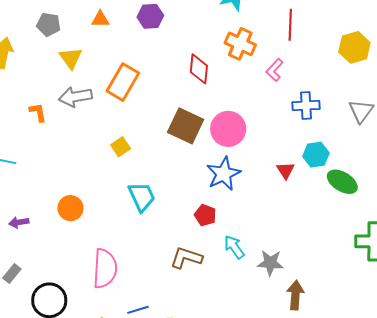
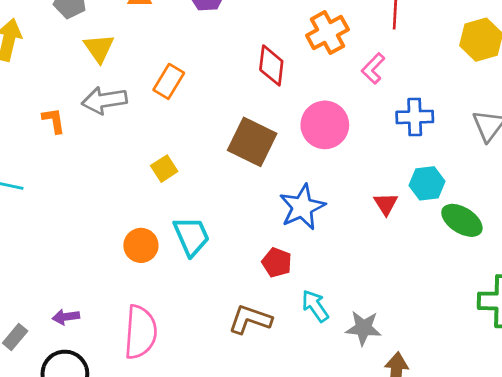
orange cross: (240, 44) -> (327, 33), turned 36
orange rectangle: (123, 82) -> (169, 81), size x0.7
pink circle: (228, 129) -> (325, 125), moved
orange circle: (70, 208) -> (141, 245), moved
purple arrow: (19, 222) -> (66, 317), moved

